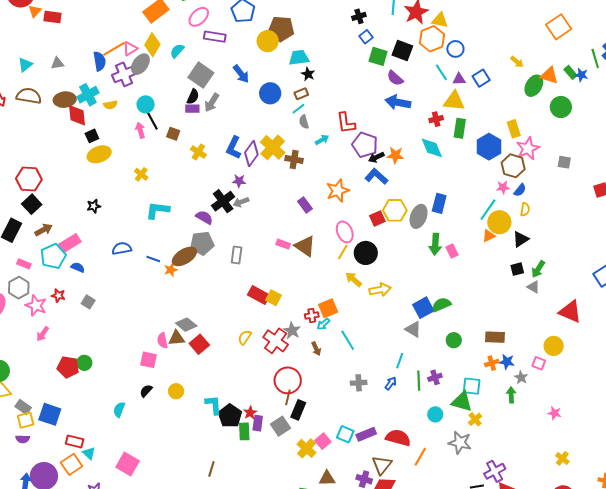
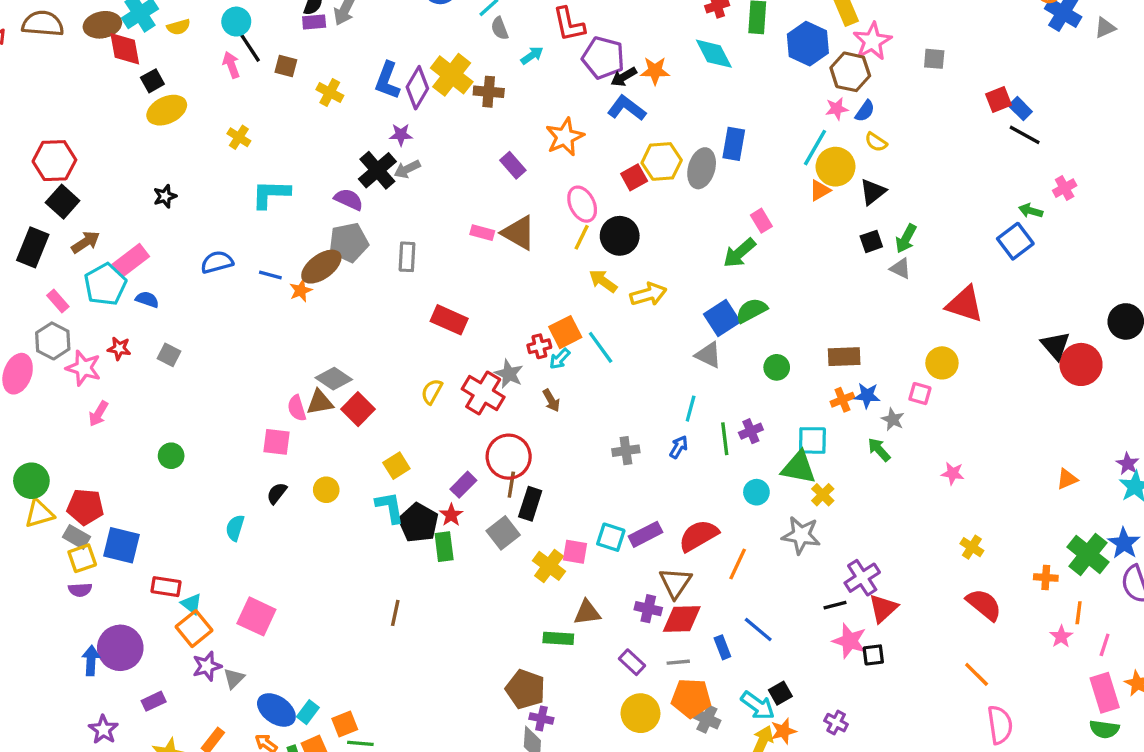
yellow semicircle: (525, 209) -> (876, 142), turned 120
green arrow: (435, 244) -> (739, 253), moved, turned 50
pink rectangle: (24, 264) -> (58, 301), turned 32
yellow square: (274, 298) -> (396, 466), moved, turned 35
cyan line: (348, 340) -> (601, 347), moved
red pentagon: (68, 367) -> (85, 507), moved
green arrow: (511, 395) -> (879, 450), turned -35
purple rectangle: (258, 423) -> (463, 485), moved, turned 42
red semicircle: (398, 438) -> (698, 536), turned -40
pink square: (323, 441) -> (575, 552), turned -35
orange square: (71, 464) -> (194, 629), moved

